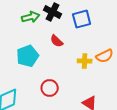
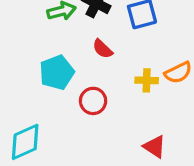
red circle: (50, 88) -> (93, 101), moved

